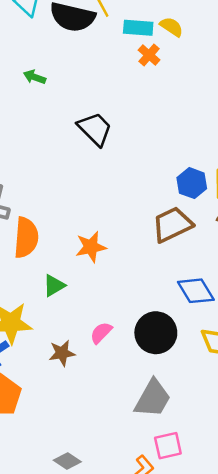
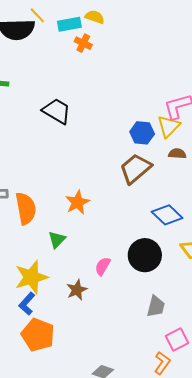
gray trapezoid: (153, 399) -> (156, 306), size x0.7

